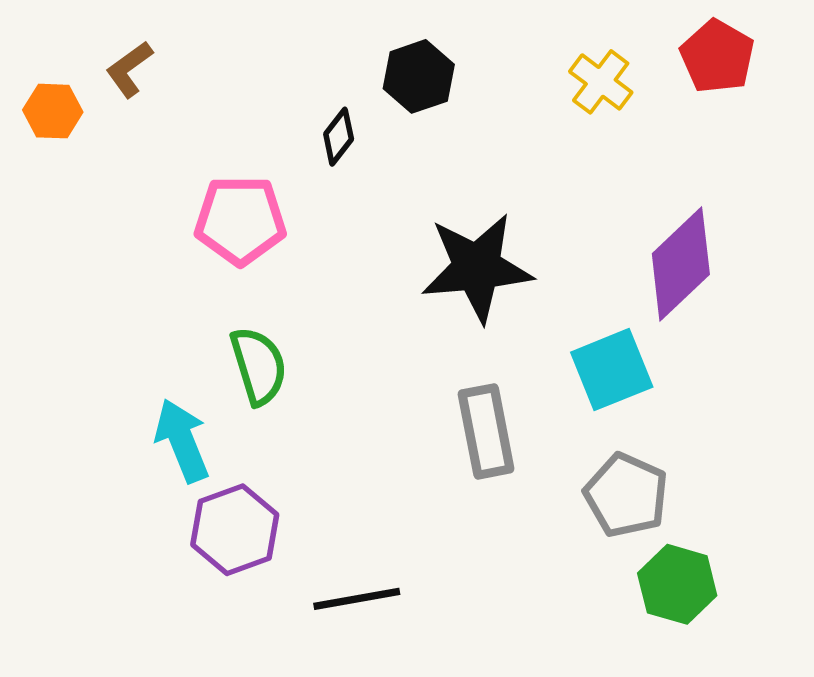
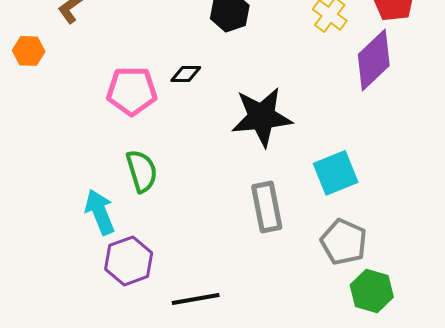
orange hexagon: (53, 111) -> (29, 51), moved
black diamond: (339, 137) -> (186, 74), moved, turned 52
purple diamond: (681, 264) -> (374, 60), moved

